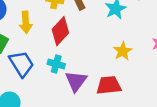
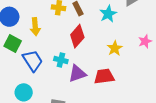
red diamond: (60, 31) -> (77, 36), moved
purple triangle: (76, 81) -> (77, 74), turned 36

